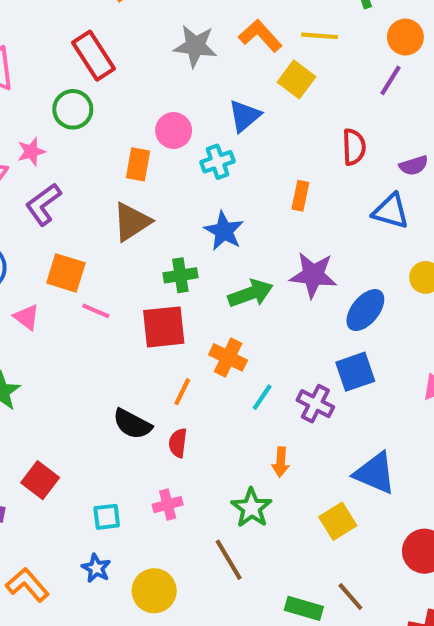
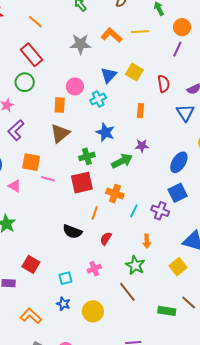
yellow square: (296, 79) -> (134, 72), moved
blue triangle: (391, 211) -> (185, 113), turned 48
purple star: (313, 275) -> (142, 146), moved, size x0.6
red semicircle: (178, 443) -> (106, 239), moved, turned 32

